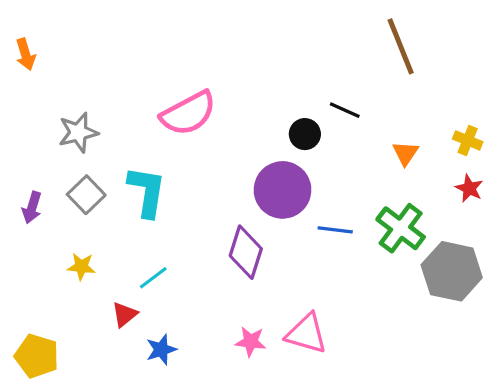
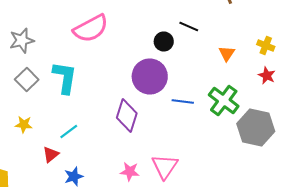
pink triangle: (306, 334) -> (165, 166), turned 48

